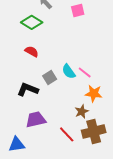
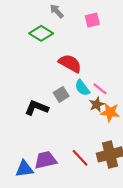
red semicircle: (32, 51) -> (70, 63), moved, size x1.5
brown star: (82, 111) -> (97, 104), moved
purple trapezoid: (36, 119) -> (46, 160), moved

